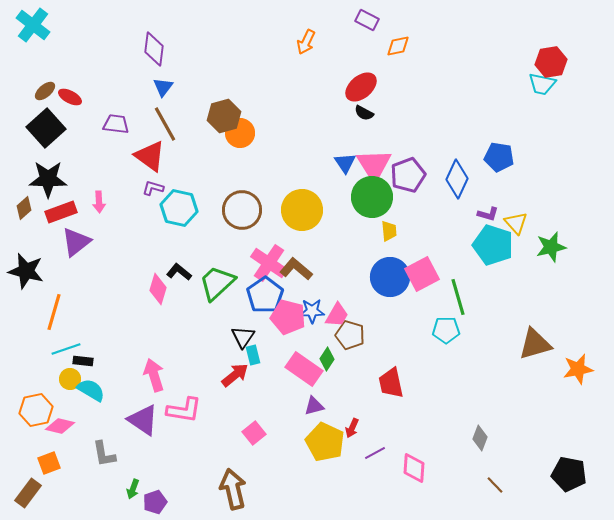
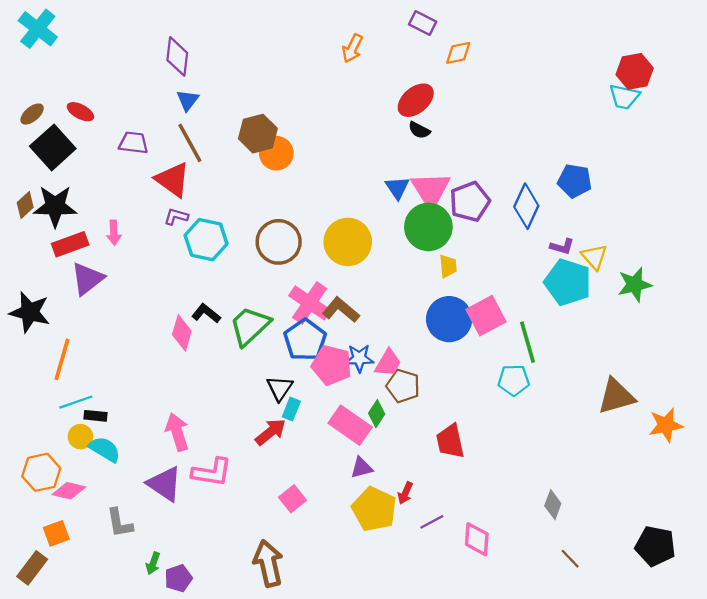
brown ellipse: (45, 91) -> (32, 114), moved
brown diamond: (24, 208) -> (25, 205), moved
cyan rectangle: (253, 355) -> (291, 409), turned 36

